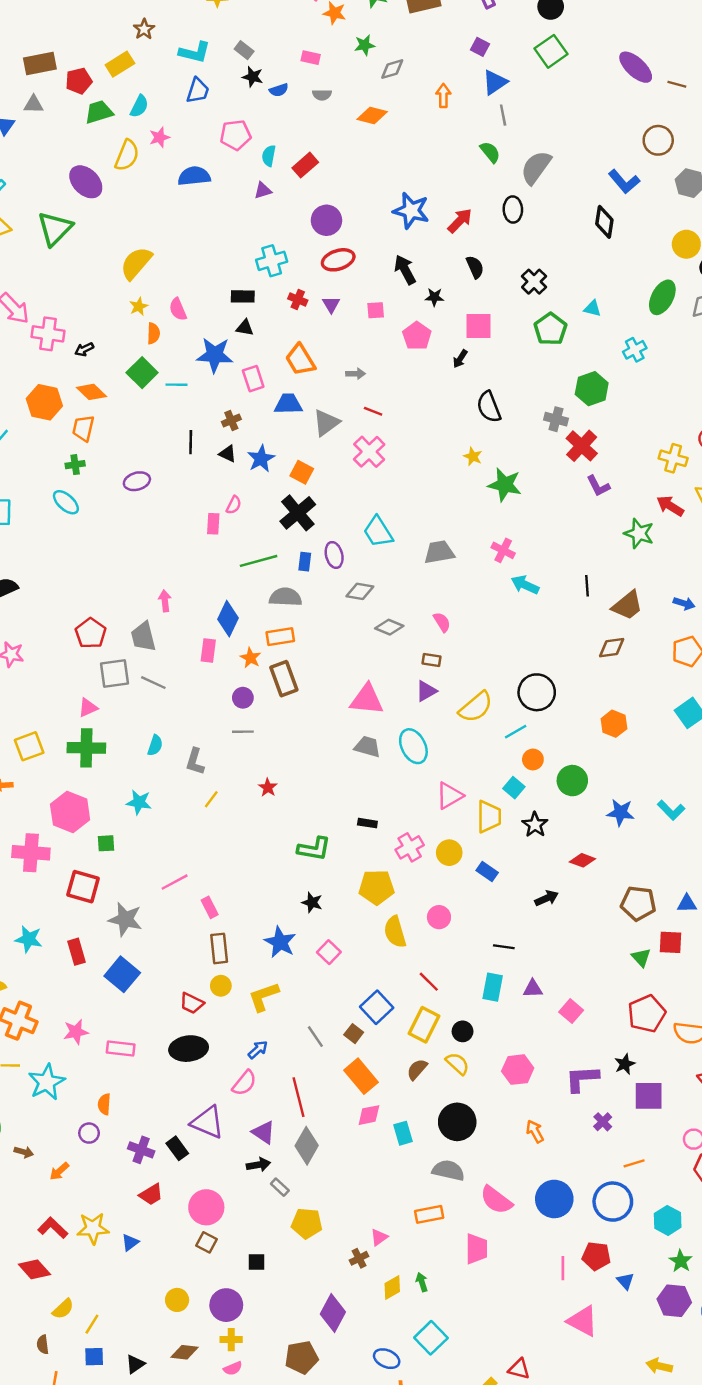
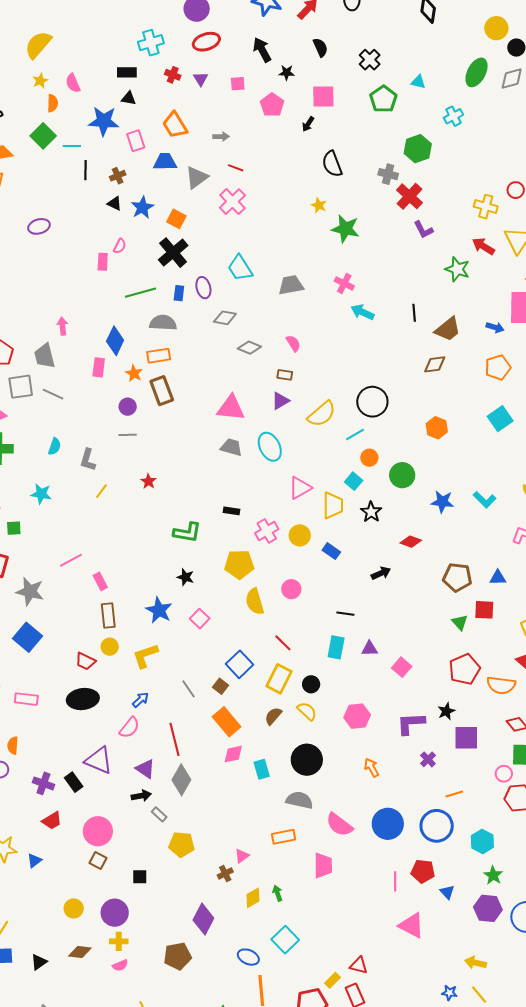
black line: (191, 442) -> (85, 170), moved

